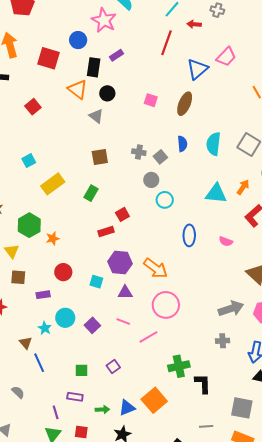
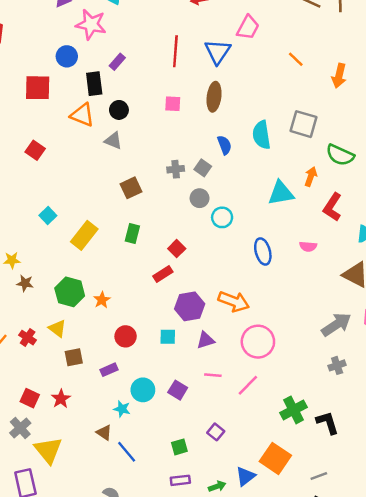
red line: (167, 43) -> (175, 51), moved
gray line: (206, 426) -> (319, 476), moved

